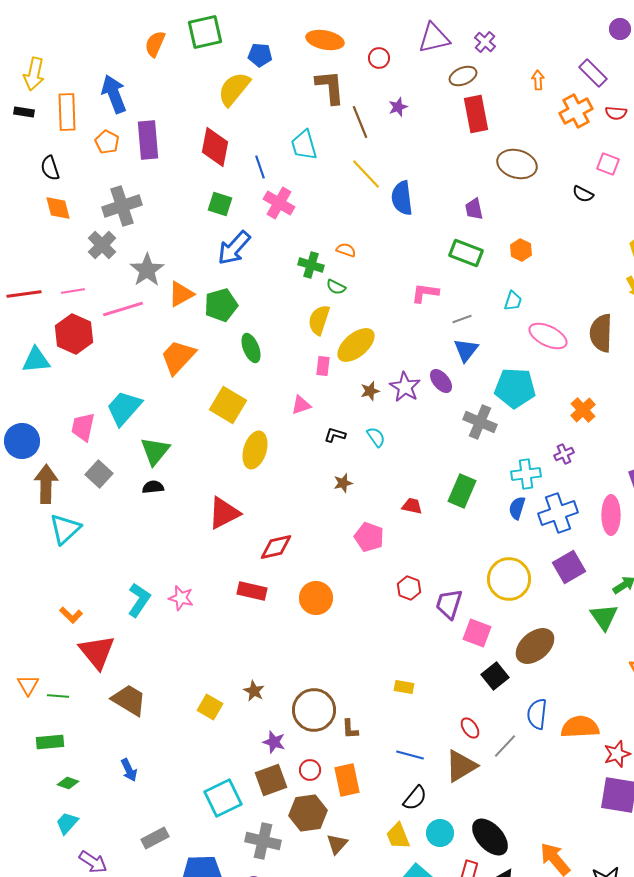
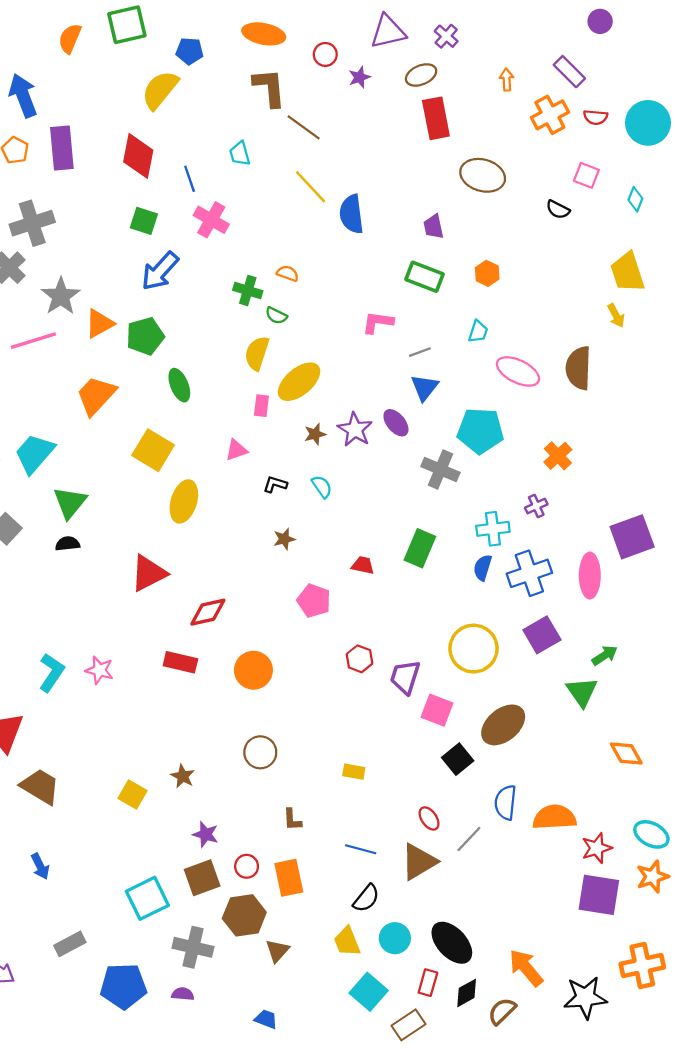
purple star: (398, 107) -> (359, 77), moved
brown line: (360, 122) -> (304, 127), turned -32
cyan trapezoid: (304, 145) -> (240, 154), size x0.7
brown circle: (314, 710) -> (260, 752), moved, size x0.7

